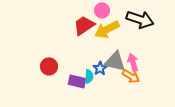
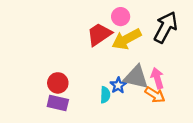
black arrow: (140, 19) -> (166, 27), turned -80
purple rectangle: (77, 81) -> (58, 103), moved

